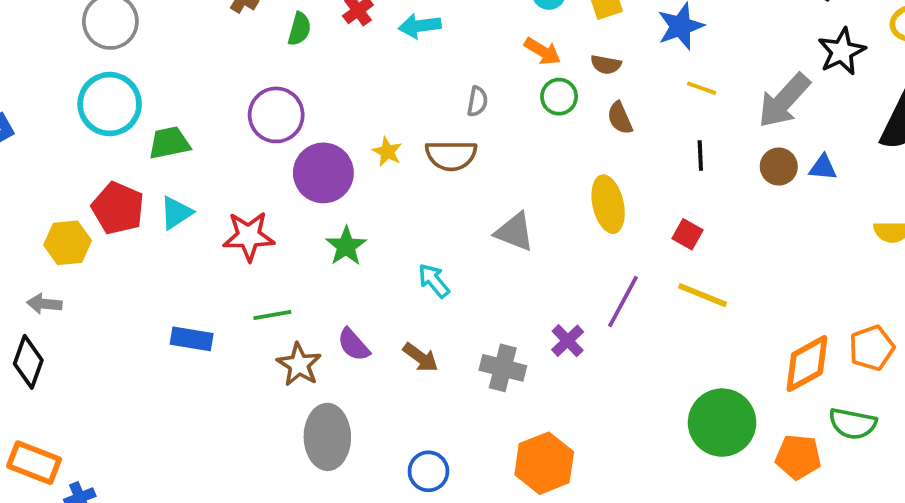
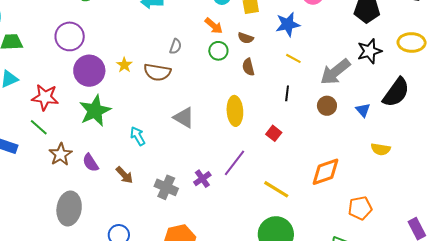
blue triangle: (823, 167) -> (363, 110), moved, turned 35
green star: (346, 246) -> (95, 111), size x1.5
yellow line: (703, 295) -> (276, 189), moved
green line: (272, 315) -> (39, 127), moved, turned 42
orange diamond: (807, 364) -> (325, 172), moved
brown star: (299, 365) -> (61, 154), moved

